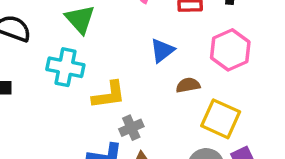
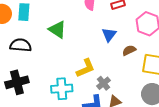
cyan cross: (65, 67) -> (62, 89), moved

